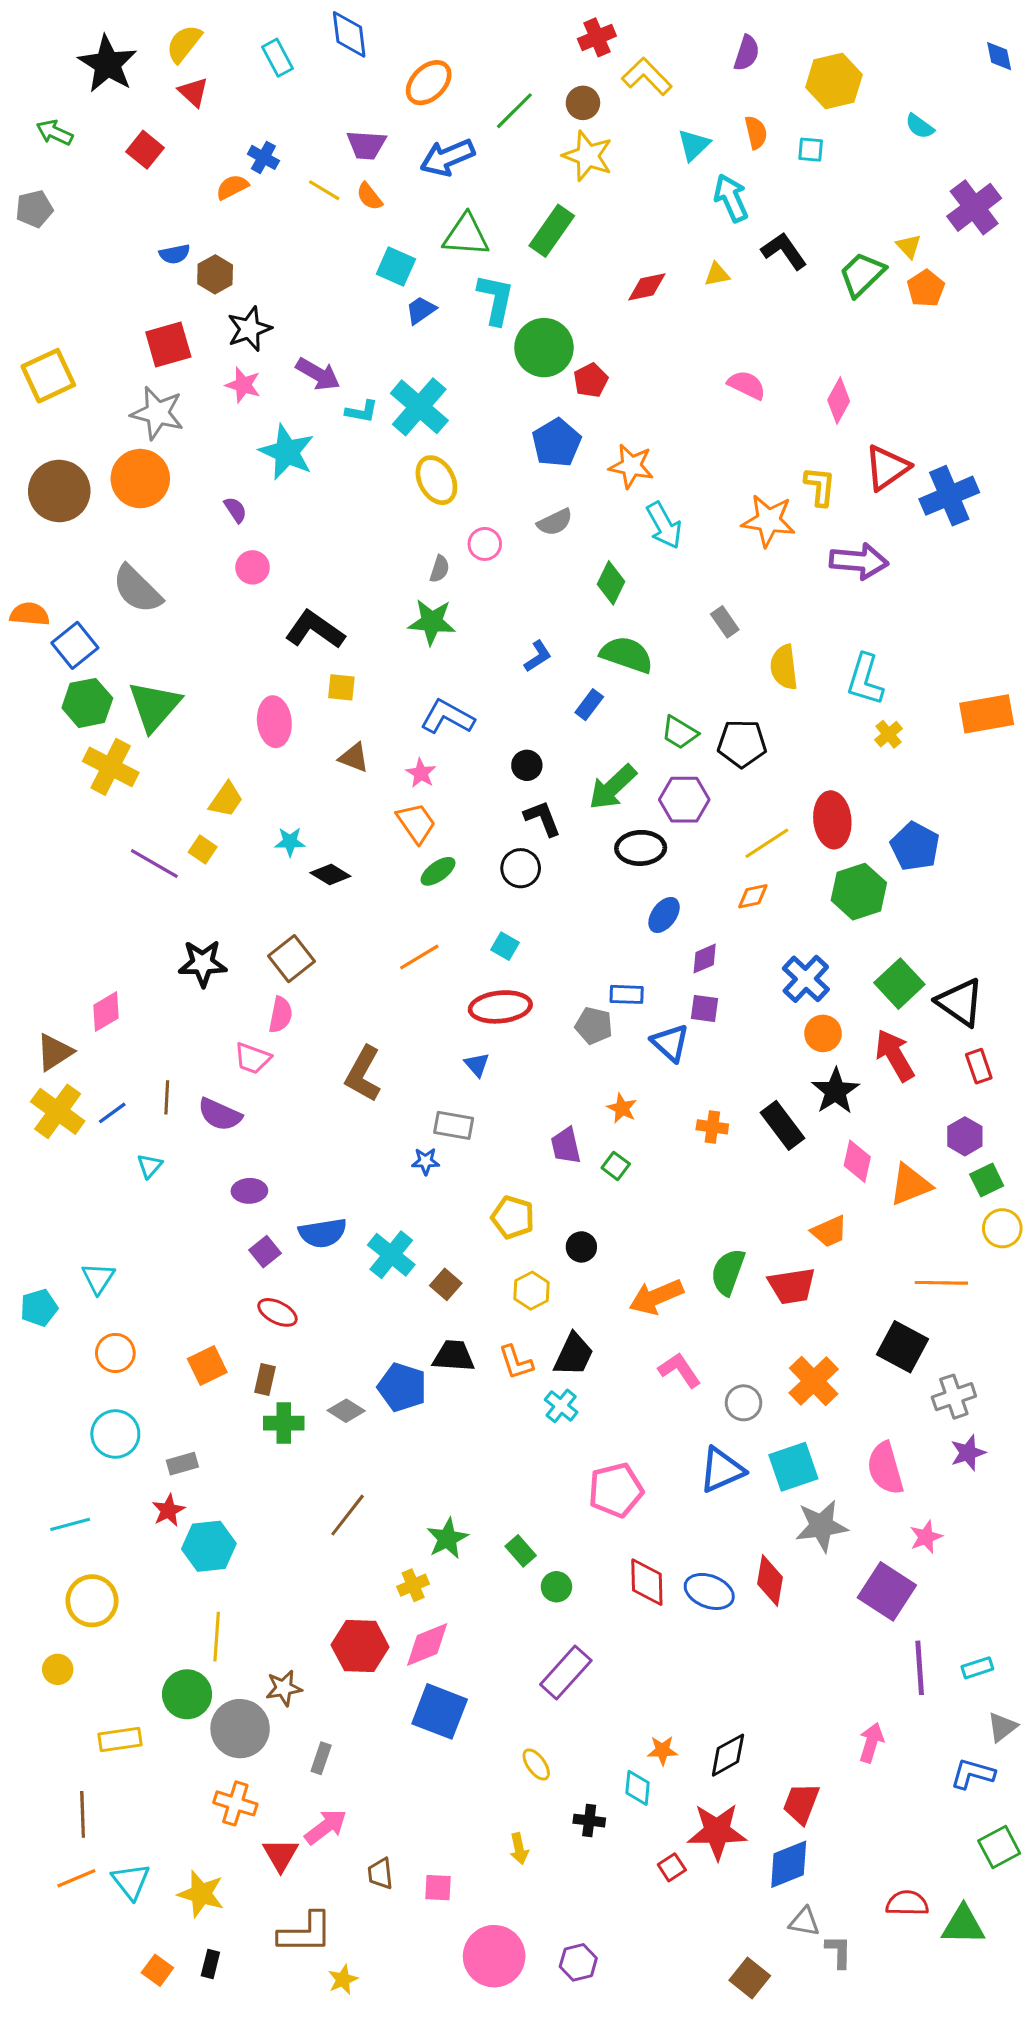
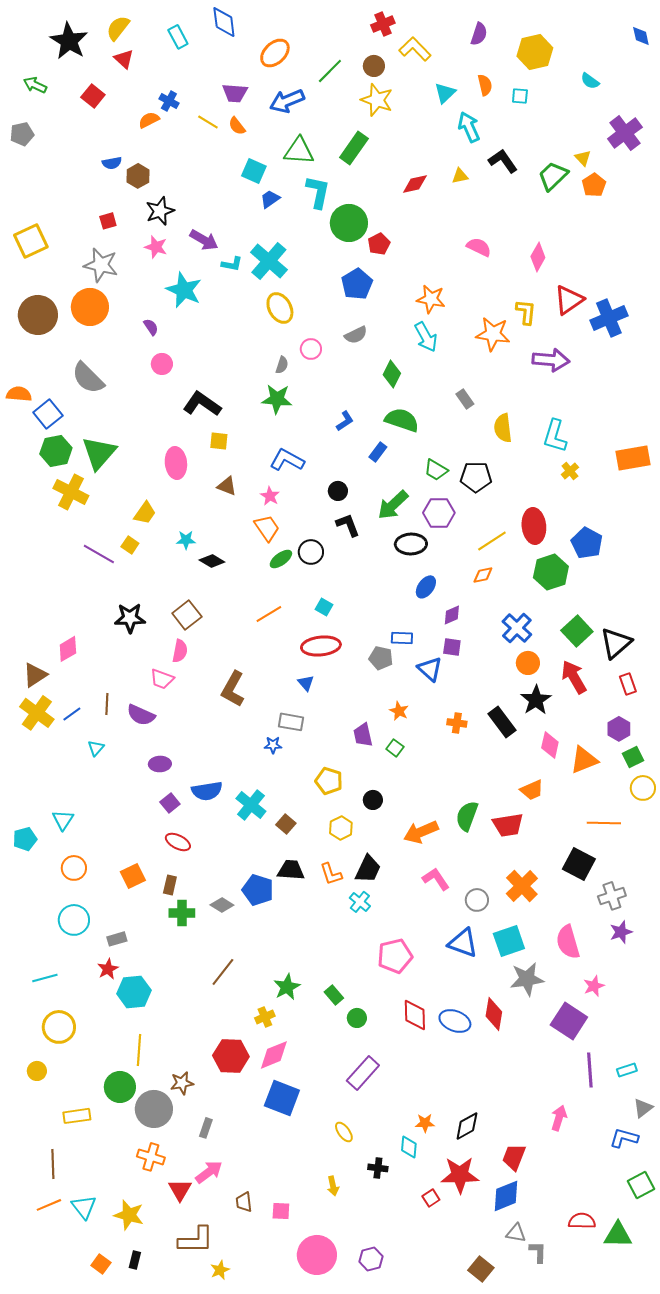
red square: (168, 344) -> (108, 221), size x0.6
orange star: (631, 466) -> (431, 299), moved
black circle: (521, 868) -> (311, 552), moved
black triangle: (960, 1002) -> (616, 643), turned 44
blue triangle: (722, 1470) -> (463, 943), turned 44

